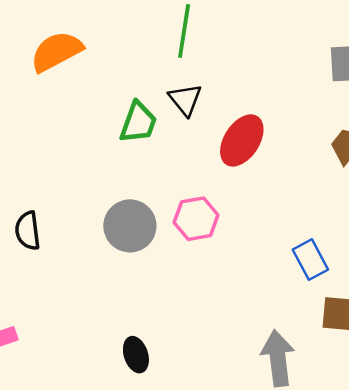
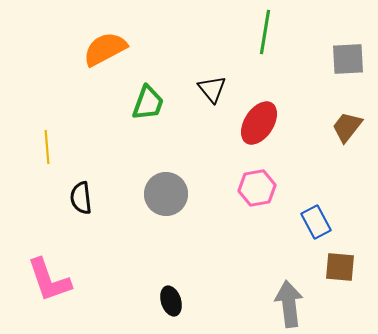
green line: (184, 31) -> (265, 32), moved
green trapezoid: (138, 122) -> (148, 103), moved
pink hexagon: (196, 219) -> (257, 188), moved

